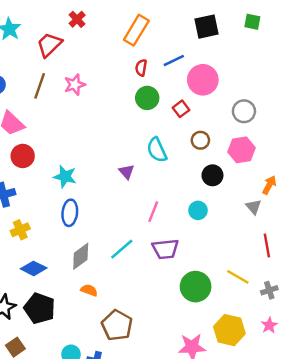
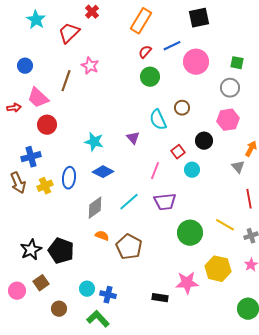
green square: (252, 22) -> (237, 63), moved
red semicircle: (141, 68) -> (145, 52), turned 32
pink star: (75, 85) -> (90, 66), turned -30
brown line: (40, 86) -> (66, 81), moved
red square: (181, 109) -> (178, 152), moved
brown circle: (200, 140) -> (182, 108), moved
cyan star: (65, 177) -> (94, 142), moved
blue ellipse: (70, 213) -> (69, 178), moved
blue diamond: (34, 268) -> (103, 172), moved
brown pentagon: (117, 325) -> (129, 247), moved

